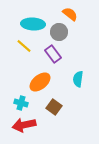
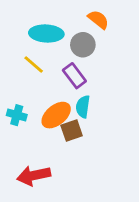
cyan semicircle: (78, 79) -> (83, 107), moved
cyan cross: (21, 103) -> (17, 115), moved
brown square: (54, 107) -> (72, 131), moved, turned 35

